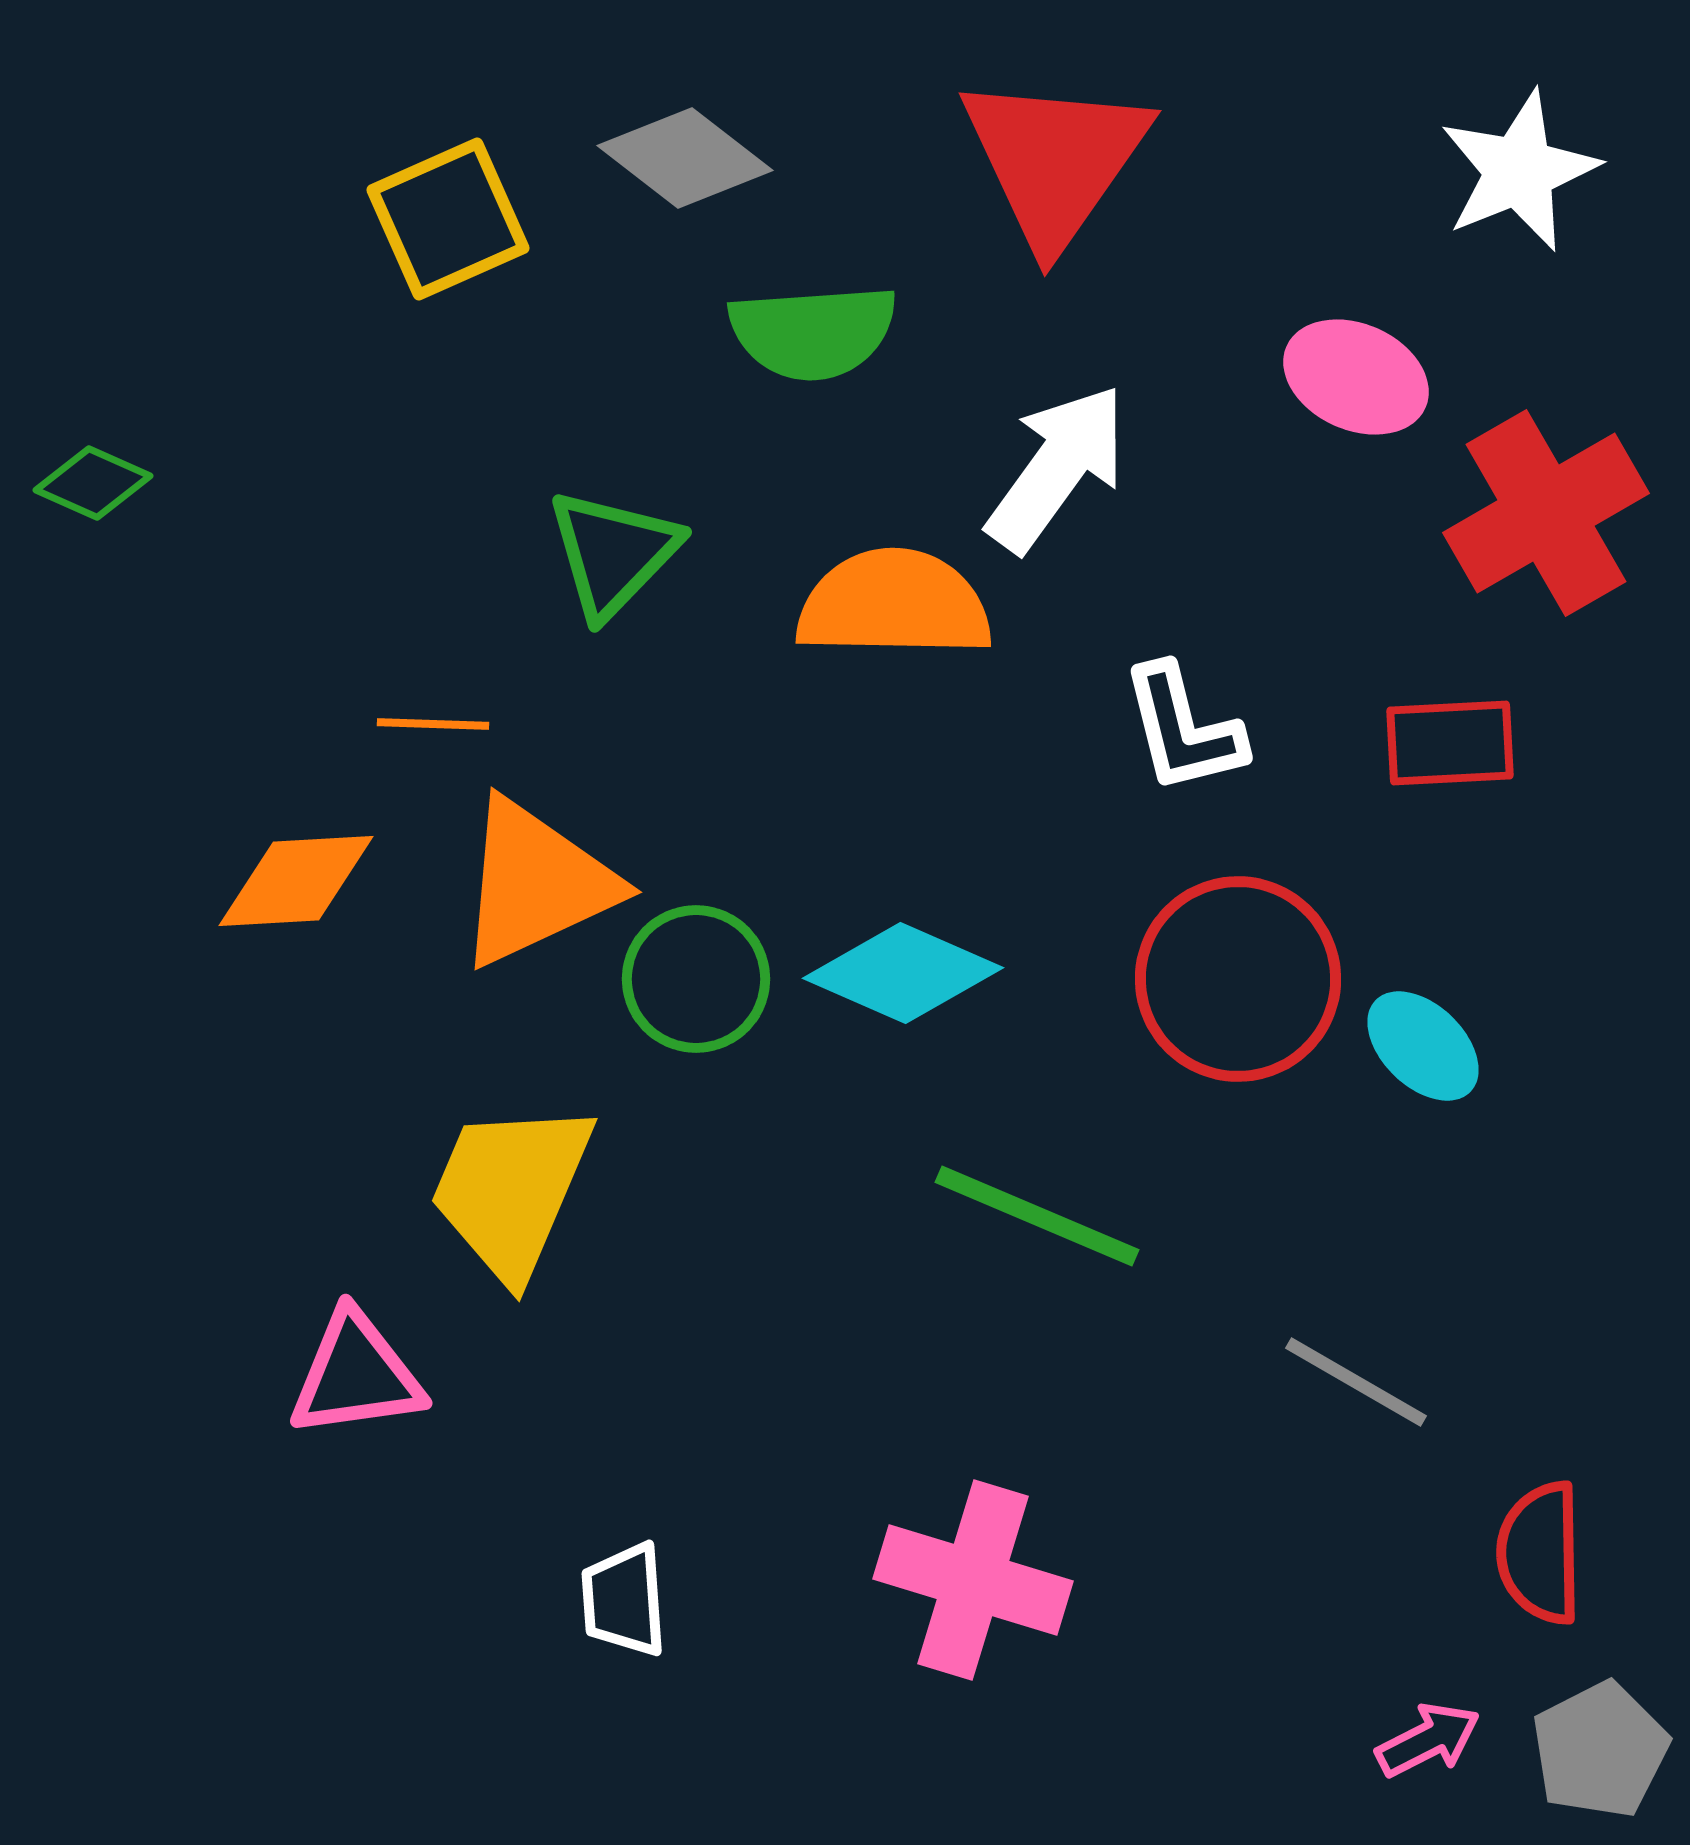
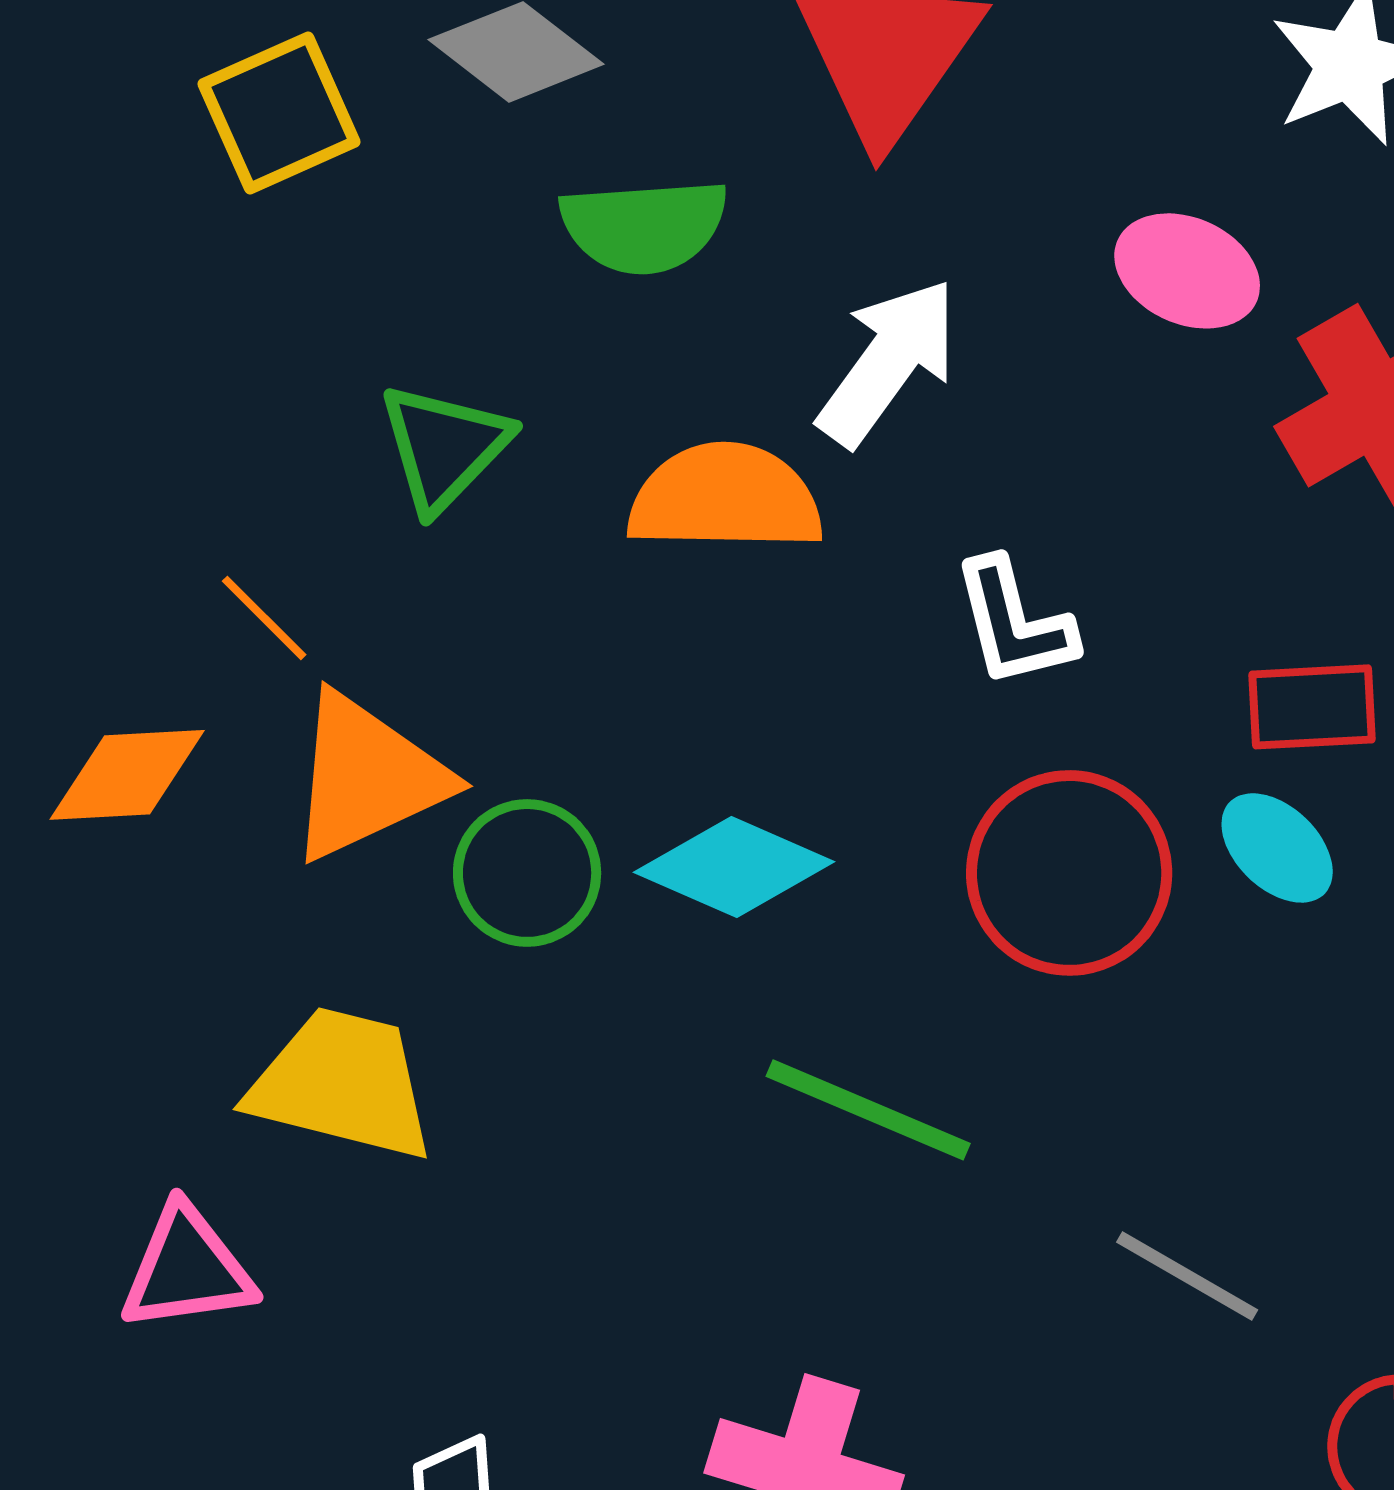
orange line: (433, 724) -> (264, 618), turned 43
red rectangle: (1450, 743) -> (1312, 707), moved
cyan ellipse: (1423, 1046) -> (1277, 848), moved
yellow trapezoid: (511, 1190) -> (342, 1084), turned 81

